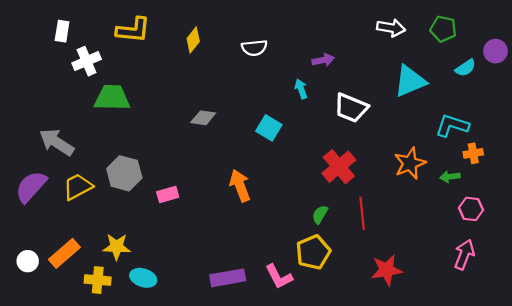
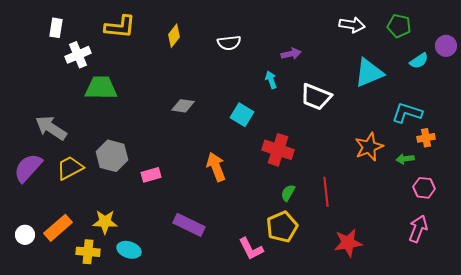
red cross: (339, 167) -> (278, 150), moved, turned -32
purple rectangle: (228, 278) -> (189, 225), moved, turned 36

